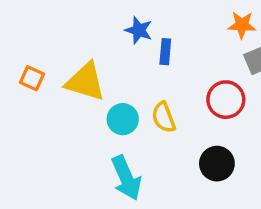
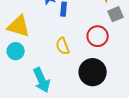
cyan circle: (123, 119) -> (16, 51), moved
black circle: (217, 164) -> (93, 72), size x1.4

